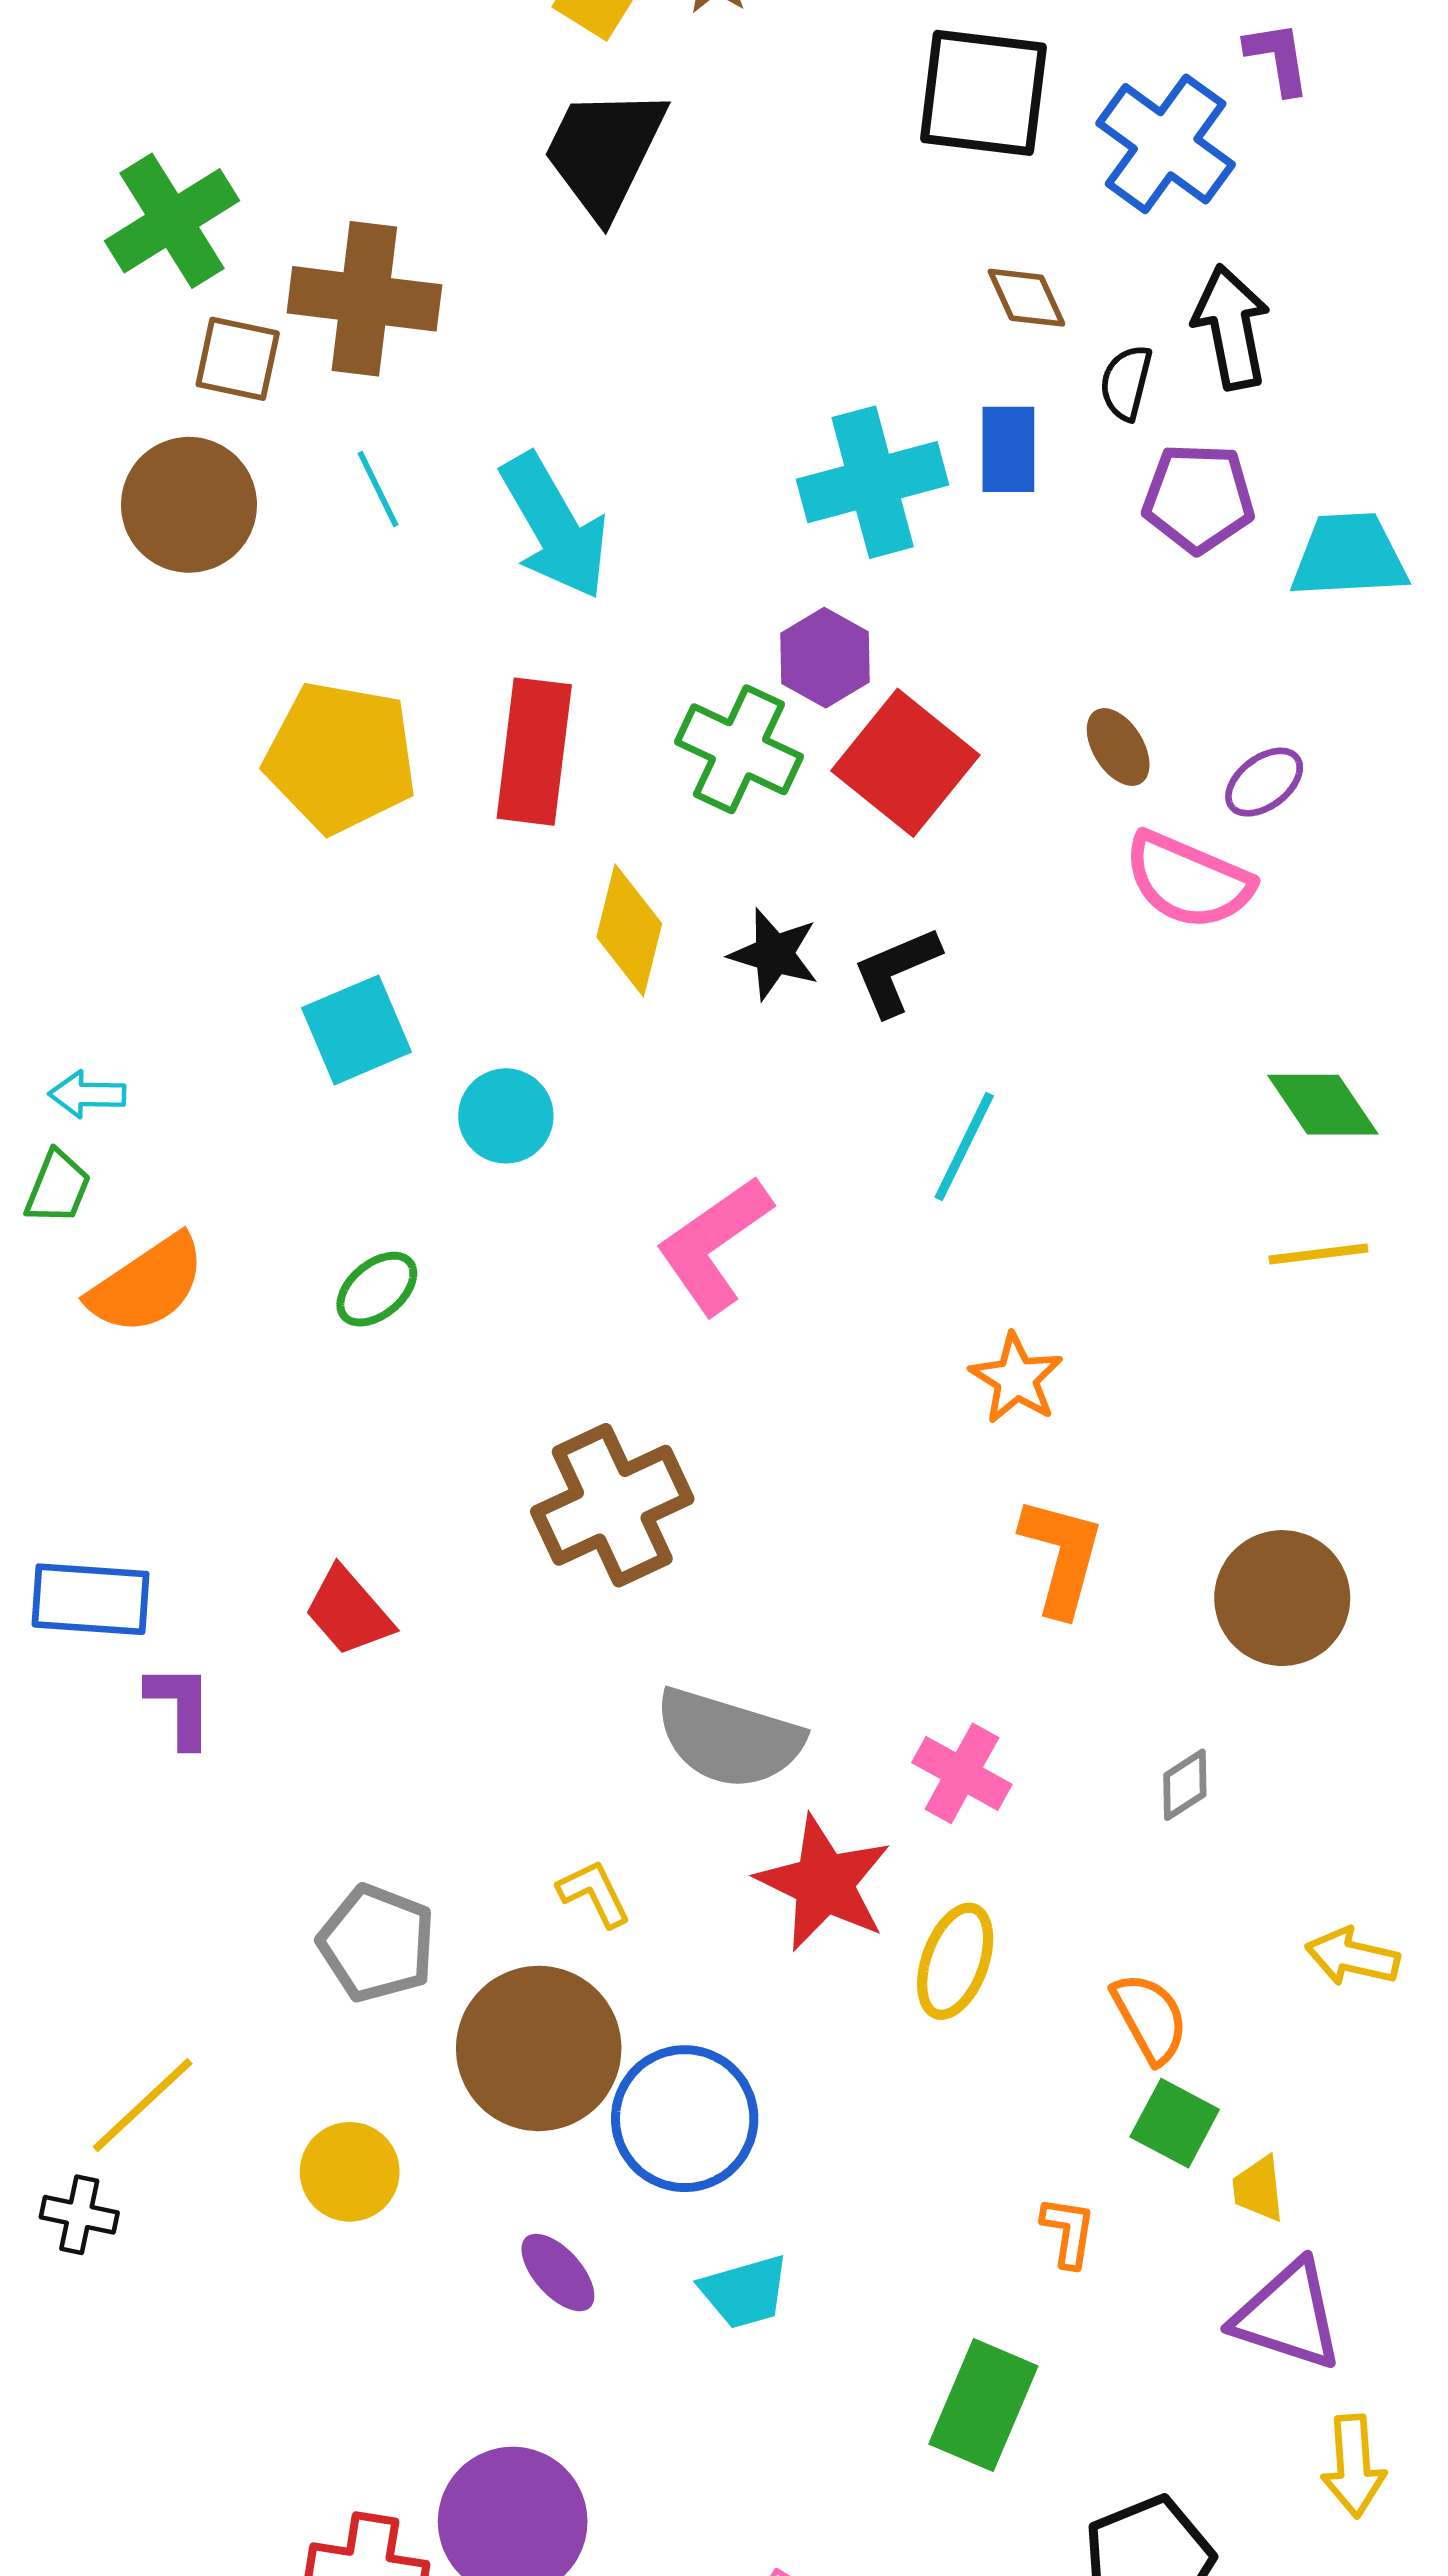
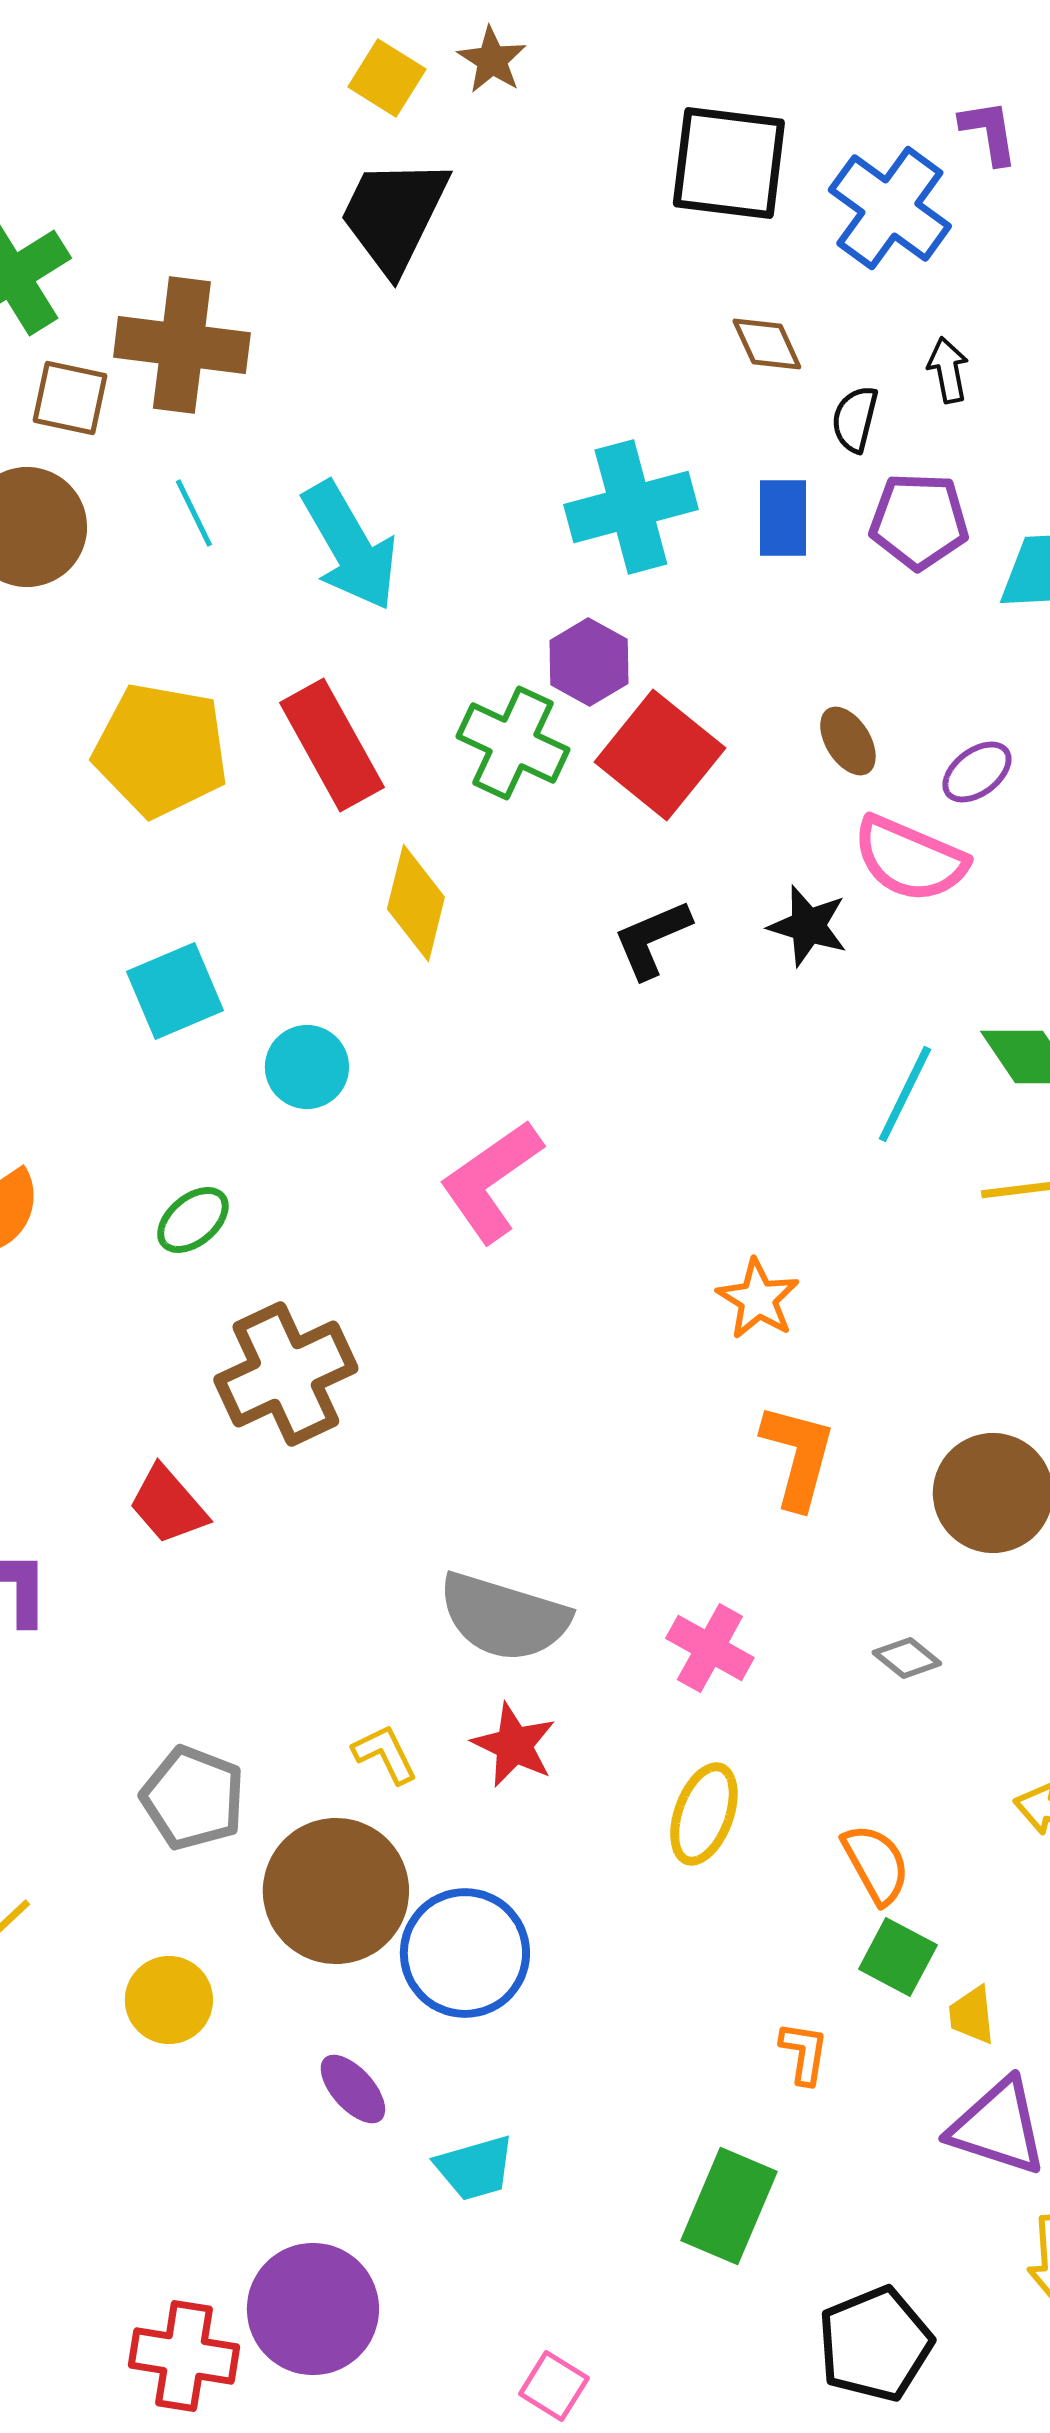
black arrow: (1231, 327) -> (948, 370), size x0.6
blue rectangle: (1008, 449) -> (783, 518), moved
red rectangle: (534, 752) -> (332, 745), turned -36
black star: (774, 954) -> (808, 926), moved
cyan line: (964, 1146) -> (905, 1094), moved
brown cross: (612, 1505) -> (286, 1374), moved
gray diamond: (1185, 1785) -> (907, 1658), turned 72
red star: (824, 1883) -> (514, 1745), moved, size x0.7
cyan trapezoid: (745, 2292) -> (475, 2168), moved

